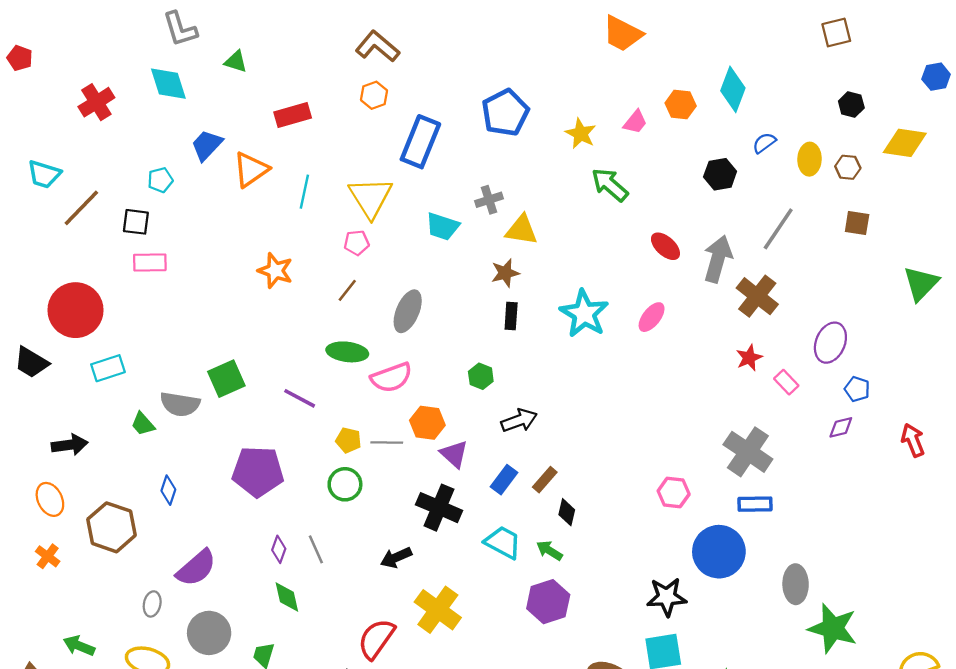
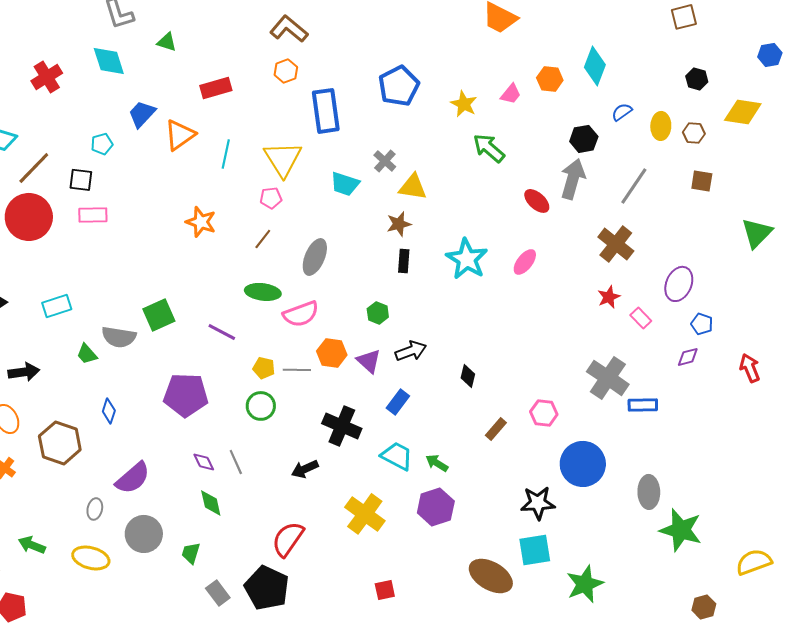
blue rectangle: (420, 142) -> (326, 111), turned -30
gray cross: (489, 200) -> (385, 161), turned -30
gray arrow: (718, 259) -> (573, 179), moved
red circle: (75, 310) -> (29, 217), moved
purple triangle: (454, 454) -> (369, 361), moved
brown rectangle: (545, 480) -> (496, 429), moved
blue rectangle: (755, 504) -> (643, 405), moved
black diamond: (567, 512) -> (468, 376), moved
purple diamond: (279, 549) -> (204, 462), turned -45
yellow cross: (438, 610) -> (365, 514), moved

